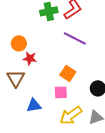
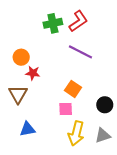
blue triangle: (34, 105) -> (28, 129), moved
yellow arrow: (71, 115) -> (76, 133), turned -40

